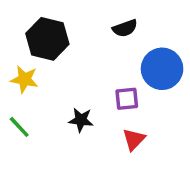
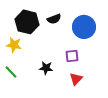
black semicircle: (125, 28) -> (54, 19), moved
blue circle: (162, 69) -> (84, 27), moved

